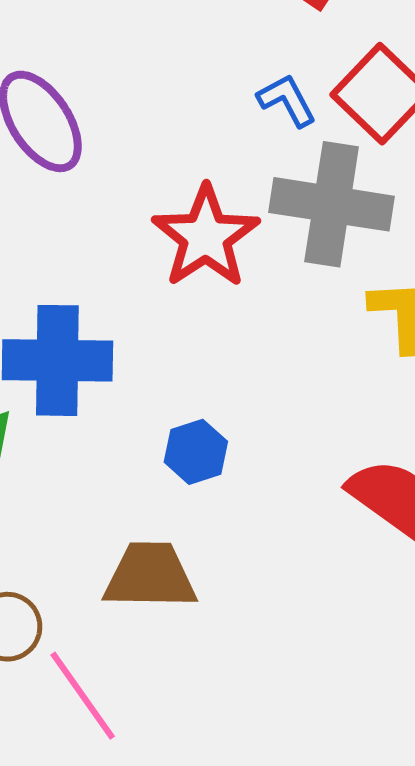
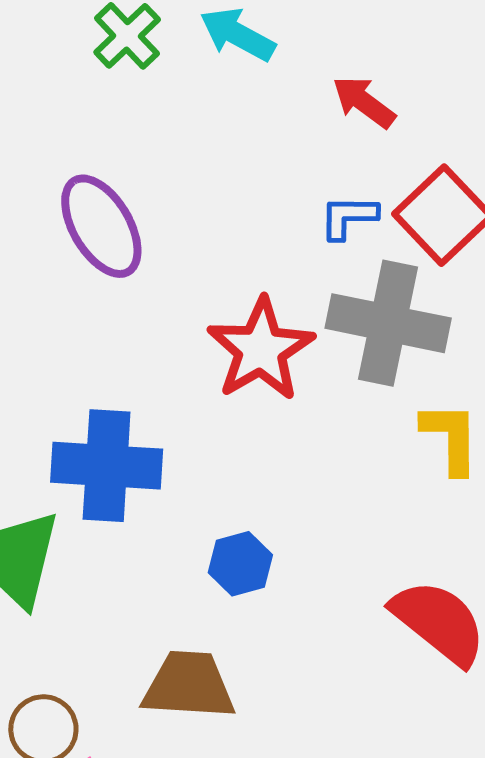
blue L-shape: (287, 100) -> (348, 217), turned -64

